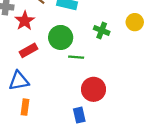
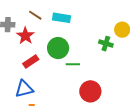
green cross: (102, 30) -> (106, 44), moved

